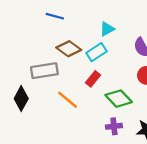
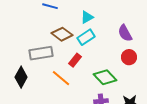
cyan triangle: (107, 29) -> (87, 17), moved
red rectangle: (93, 79) -> (75, 60), moved

